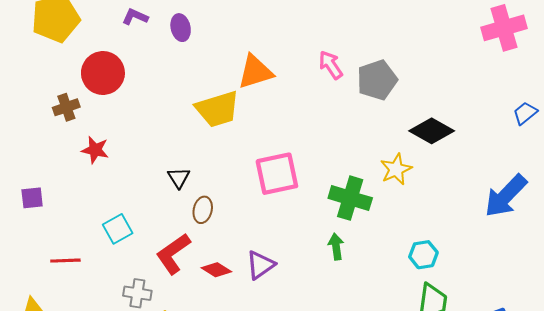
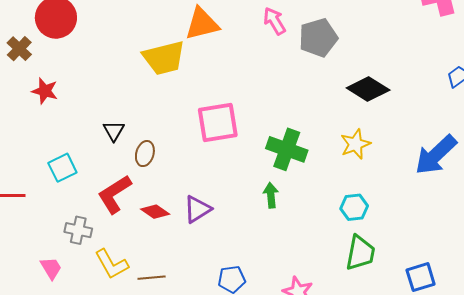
brown cross: (66, 107) -> (19, 49), turned -30
yellow star: (396, 169) -> (355, 144), moved
black triangle: (179, 178) -> (114, 131), moved

